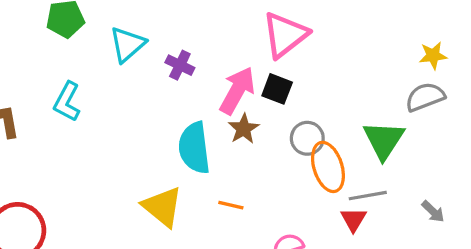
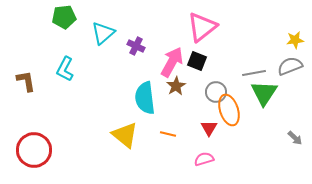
gray line: (368, 196) -> (254, 73), moved
red triangle: (353, 219) -> (209, 128), moved

